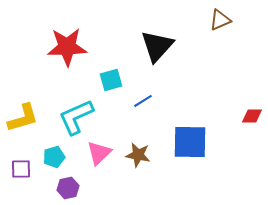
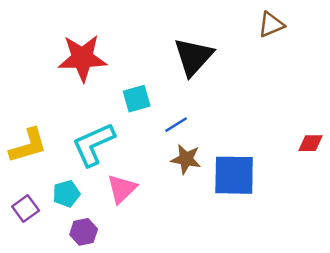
brown star: (138, 155) -> (186, 159), moved
purple square: (21, 169) -> (26, 208), turned -35

